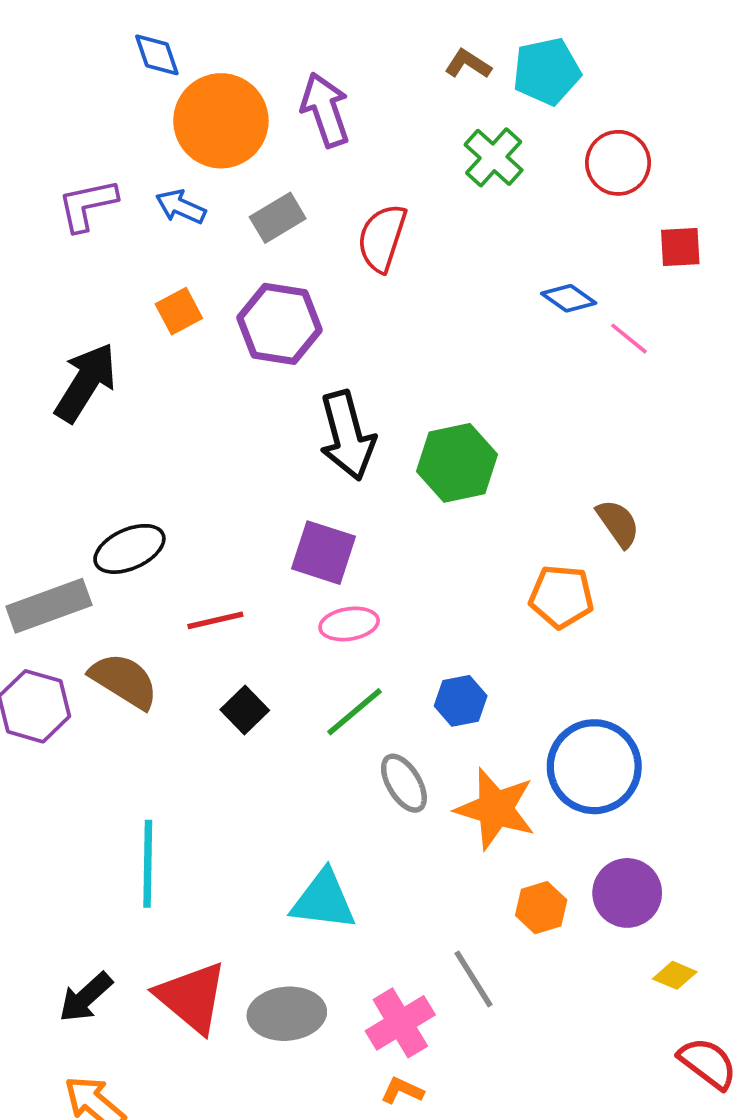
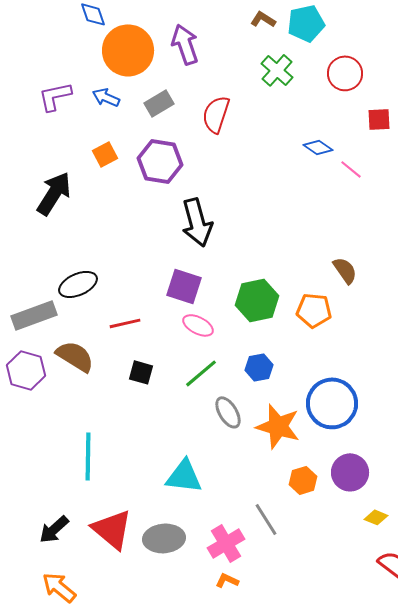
green hexagon: (457, 463) -> (257, 300), moved
pink ellipse: (349, 624) -> (198, 325), turned 36
black square: (245, 710) -> (141, 372), turned -30

